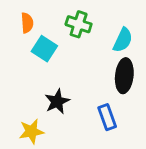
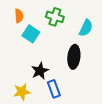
black ellipse: (124, 76) -> (74, 57), moved
blue rectangle: (107, 117) -> (54, 89), moved

